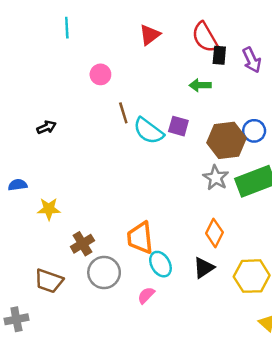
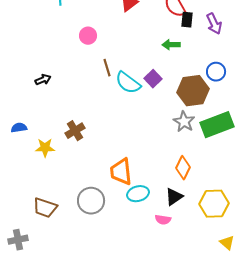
purple square: (178, 126) -> (153, 79), turned 30
blue circle: (254, 131) -> (216, 72), moved
brown cross: (82, 244) -> (75, 131), moved
cyan ellipse: (160, 264) -> (138, 194), turned -75
pink semicircle: (146, 295) -> (163, 220), moved, turned -126

